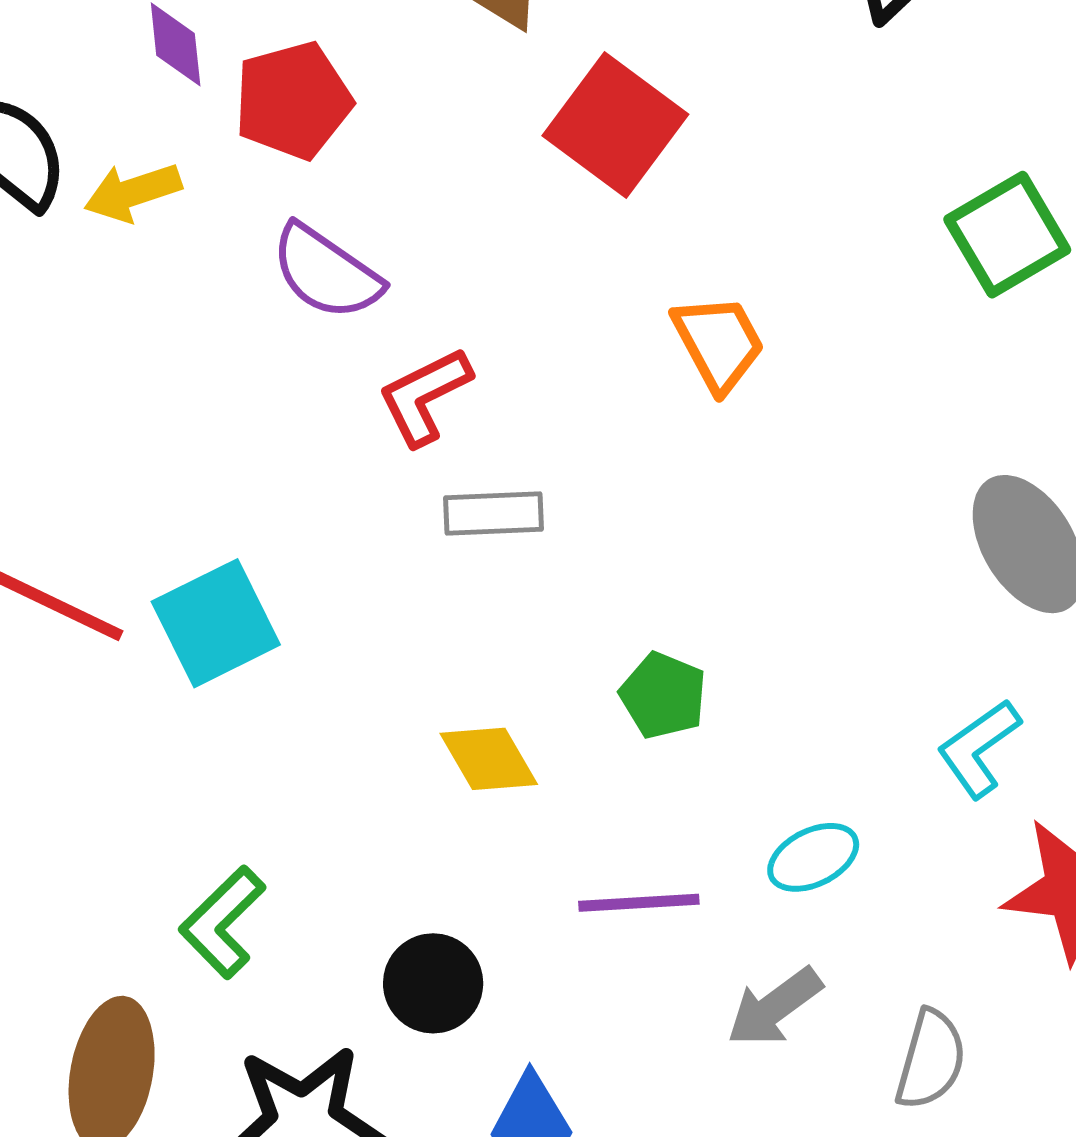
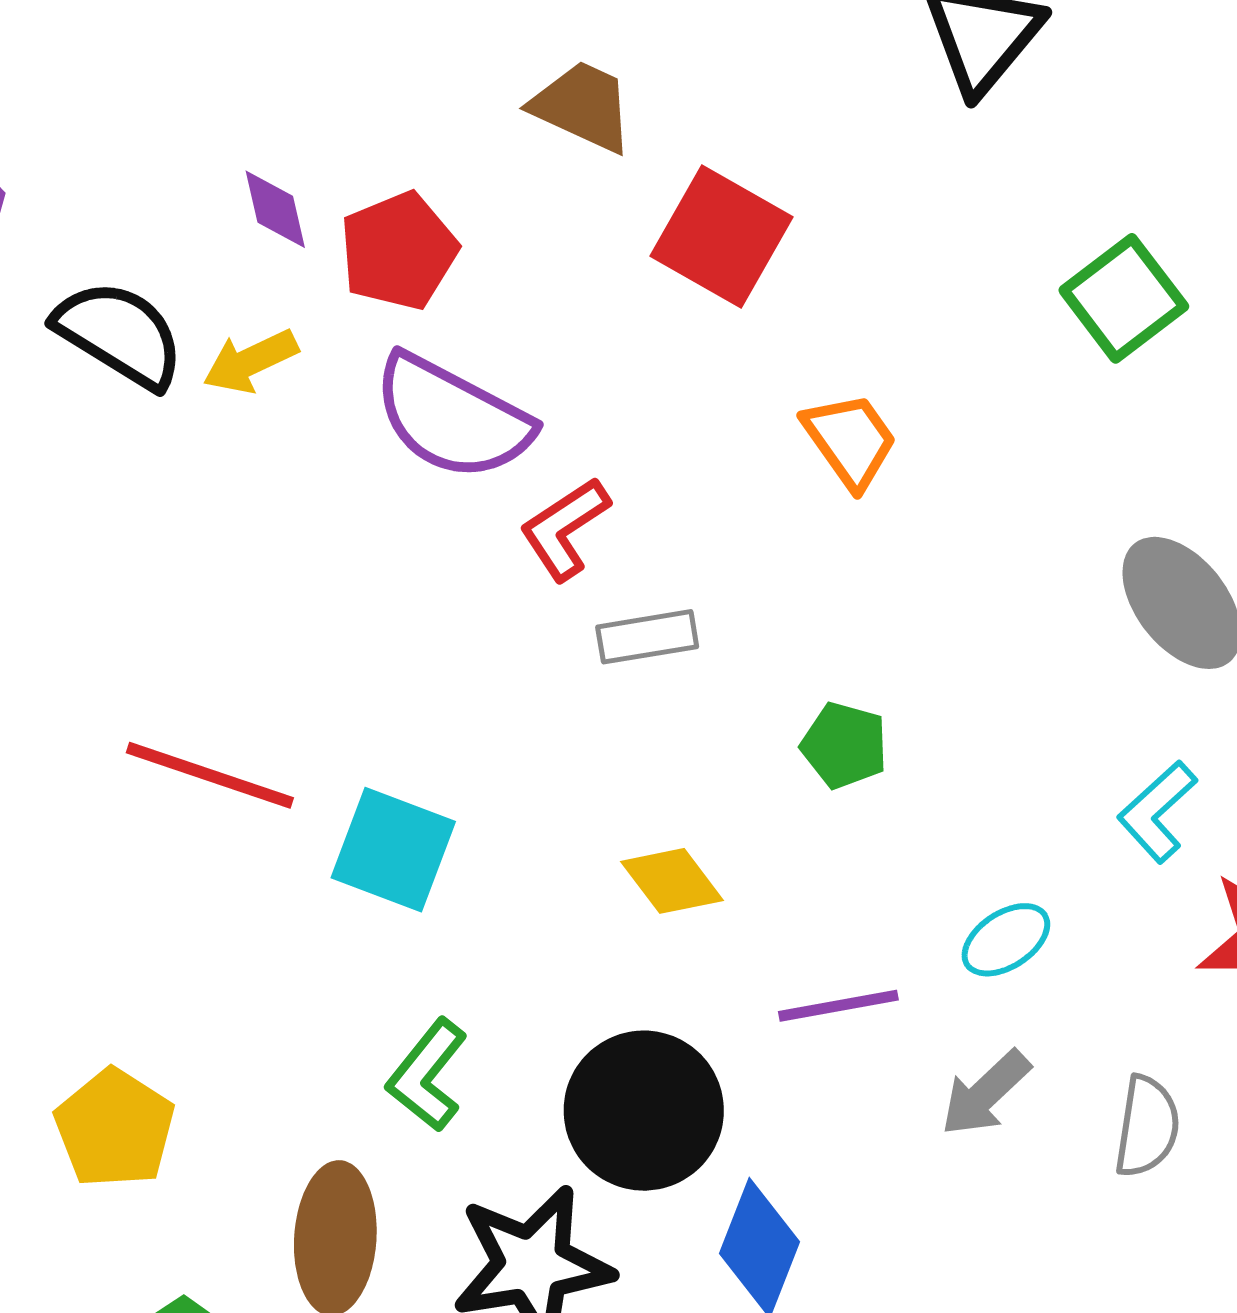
purple semicircle: (326, 272) -> (452, 417), size x1.4
cyan square: (216, 623) -> (393, 850), moved, turned -36
green pentagon: (663, 695) -> (844, 745), moved
black circle: (433, 983) -> (644, 1111), size x1.6

